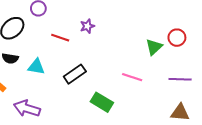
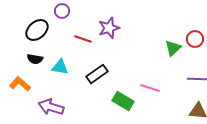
purple star: (87, 26) -> (109, 28), size x1.5
pink line: (132, 77) -> (150, 88), moved

